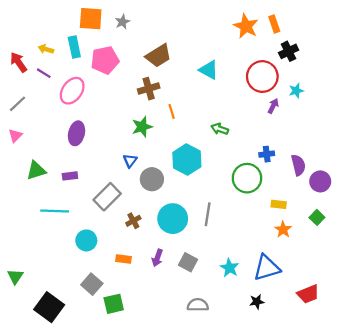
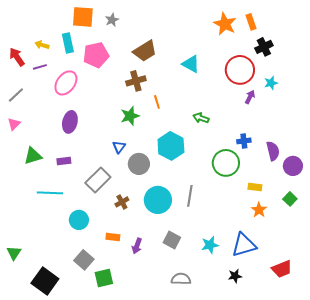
purple line: (44, 73) -> (40, 67), turned -48
purple arrow: (157, 258) -> (137, 246), moved
cyan star: (230, 268) -> (210, 245), turned 30

